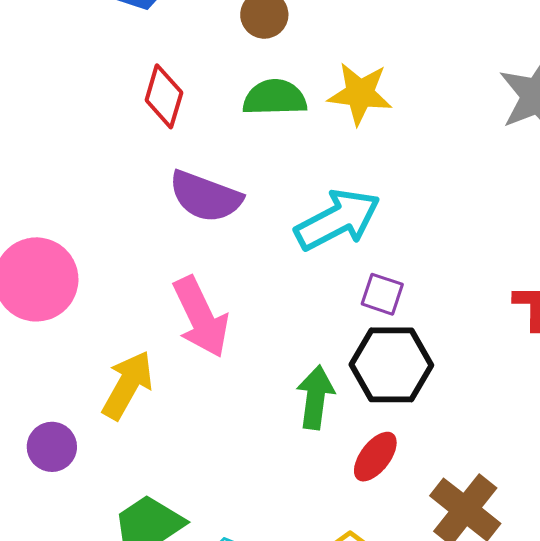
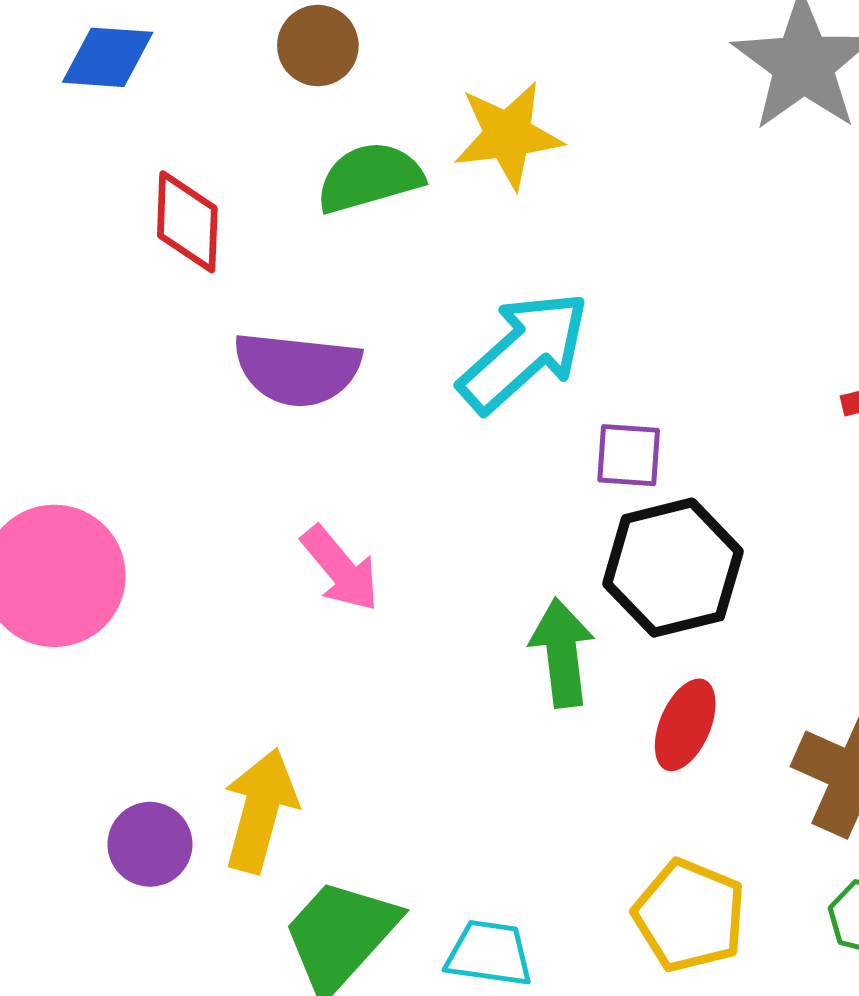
pink arrow: (201, 317) -> (340, 569), size x0.7
yellow arrow: (127, 385) -> (260, 810), moved

